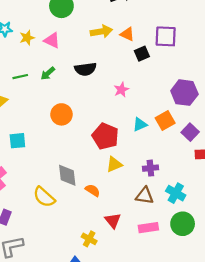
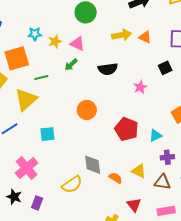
black square: (142, 54) -> (165, 68), moved
green arrow: (48, 73) -> (71, 65), moved
green line: (20, 77) -> (41, 77), moved
cyan triangle: (140, 124) -> (156, 136), moved
yellow triangle: (114, 164) -> (139, 171), moved, turned 49
yellow semicircle: (44, 197) -> (72, 184), turned -75

